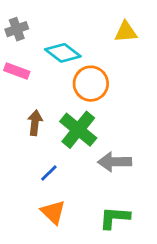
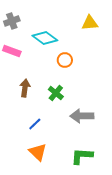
orange circle: (91, 84) -> (65, 60), size x0.6
green cross: (78, 130) -> (56, 93), size x0.6

